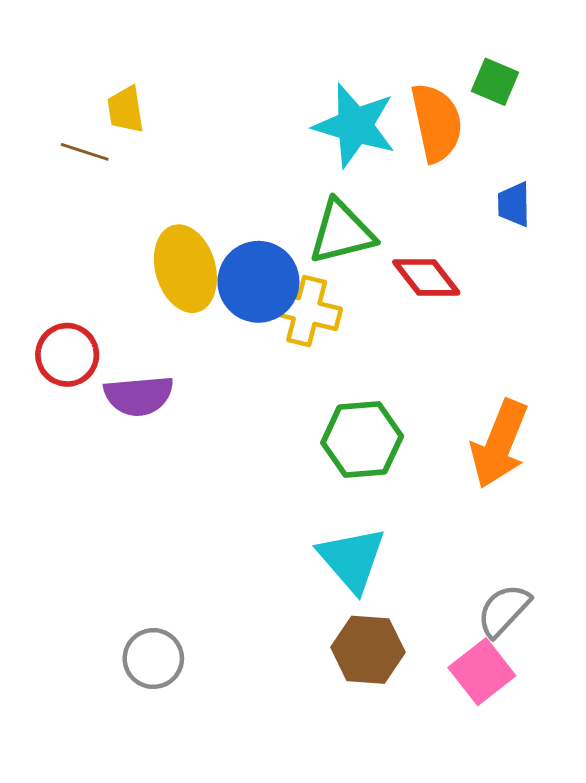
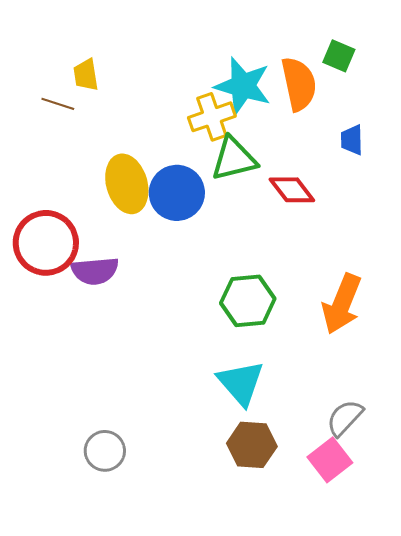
yellow cross: (307, 311) -> (212, 117), moved, turned -33
red circle: (67, 355) -> (46, 243), size x1.5

